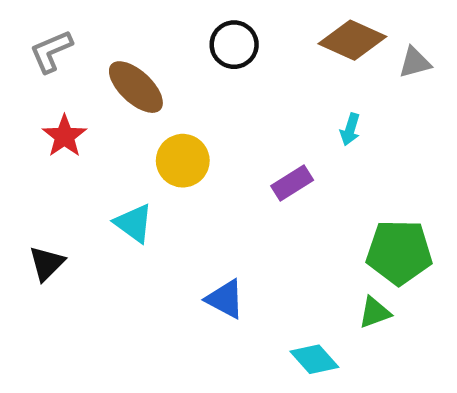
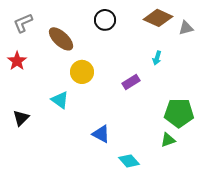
red star: (64, 136) -> (17, 61), moved
cyan diamond: (314, 359) -> (129, 161), moved

